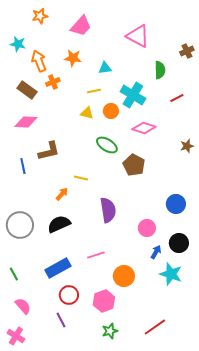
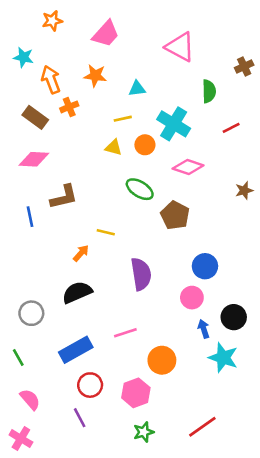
blue circle: (176, 204) -> (205, 266), moved
gray circle: (20, 225) -> (31, 313), moved, size x0.7
blue arrow: (156, 252) -> (204, 329), turned -48

